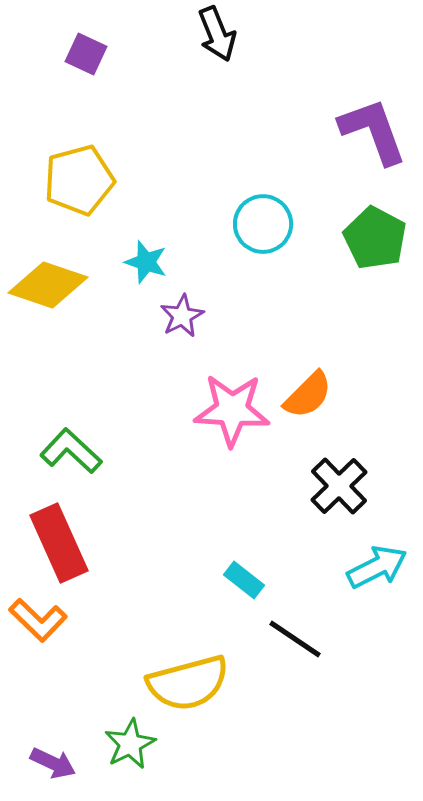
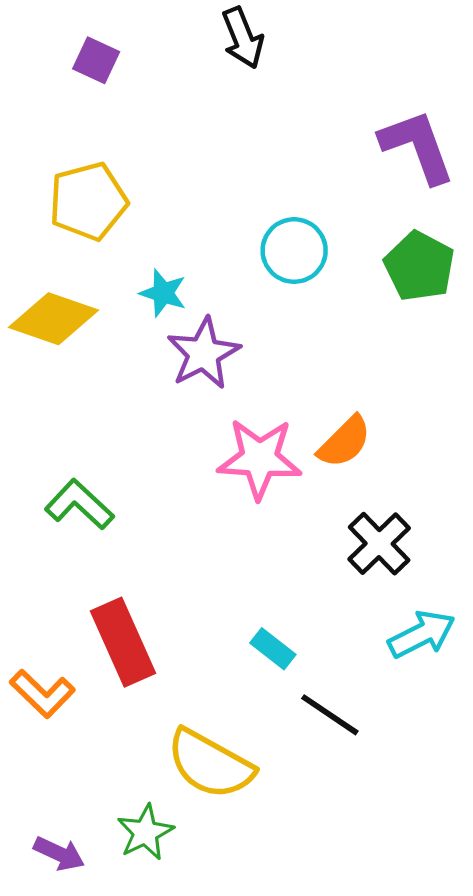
purple star: (182, 316) -> (203, 353), size x1.5
red rectangle: (59, 543) -> (123, 642), moved
yellow semicircle: (188, 683) -> (210, 764), turned 44

